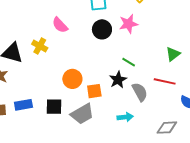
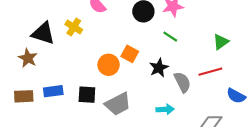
green line: (129, 62) -> (170, 37), moved
red line: (165, 81) -> (210, 72), turned -30
orange square: (94, 91) -> (130, 54), moved, turned 35

